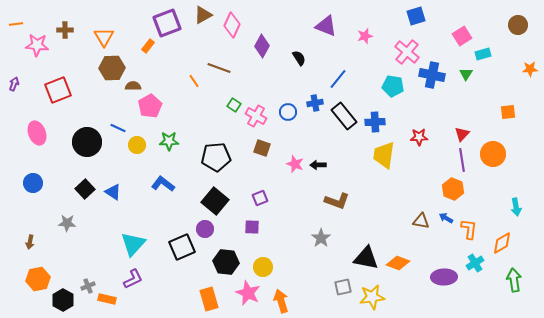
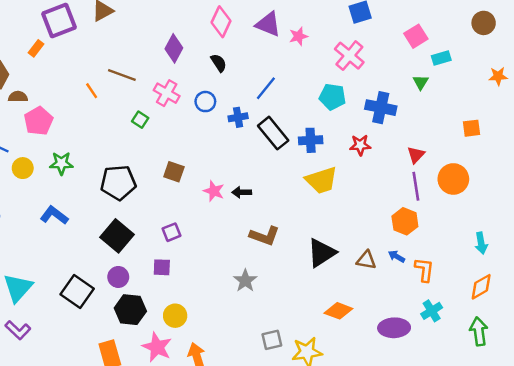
pink diamond: (232, 25) -> (221, 22), moved
purple triangle: (326, 26) -> (268, 24), moved
blue cross: (432, 75) -> (381, 108), moved
blue circle: (288, 112) -> (205, 102), moved
pink cross: (256, 116) -> (167, 93), moved
red star: (419, 137) -> (360, 145), moved
yellow trapezoid: (384, 155) -> (321, 180), turned -116
purple circle: (205, 229) -> (118, 277), moved
orange diamond: (502, 243) -> (481, 287), moved
black square: (182, 247) -> (77, 291), turned -32
black triangle: (366, 258) -> (321, 253), moved, turned -44
purple L-shape: (133, 279) -> (18, 330), turned 70

